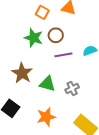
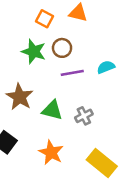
orange star: (46, 117) -> (51, 152), turned -30

